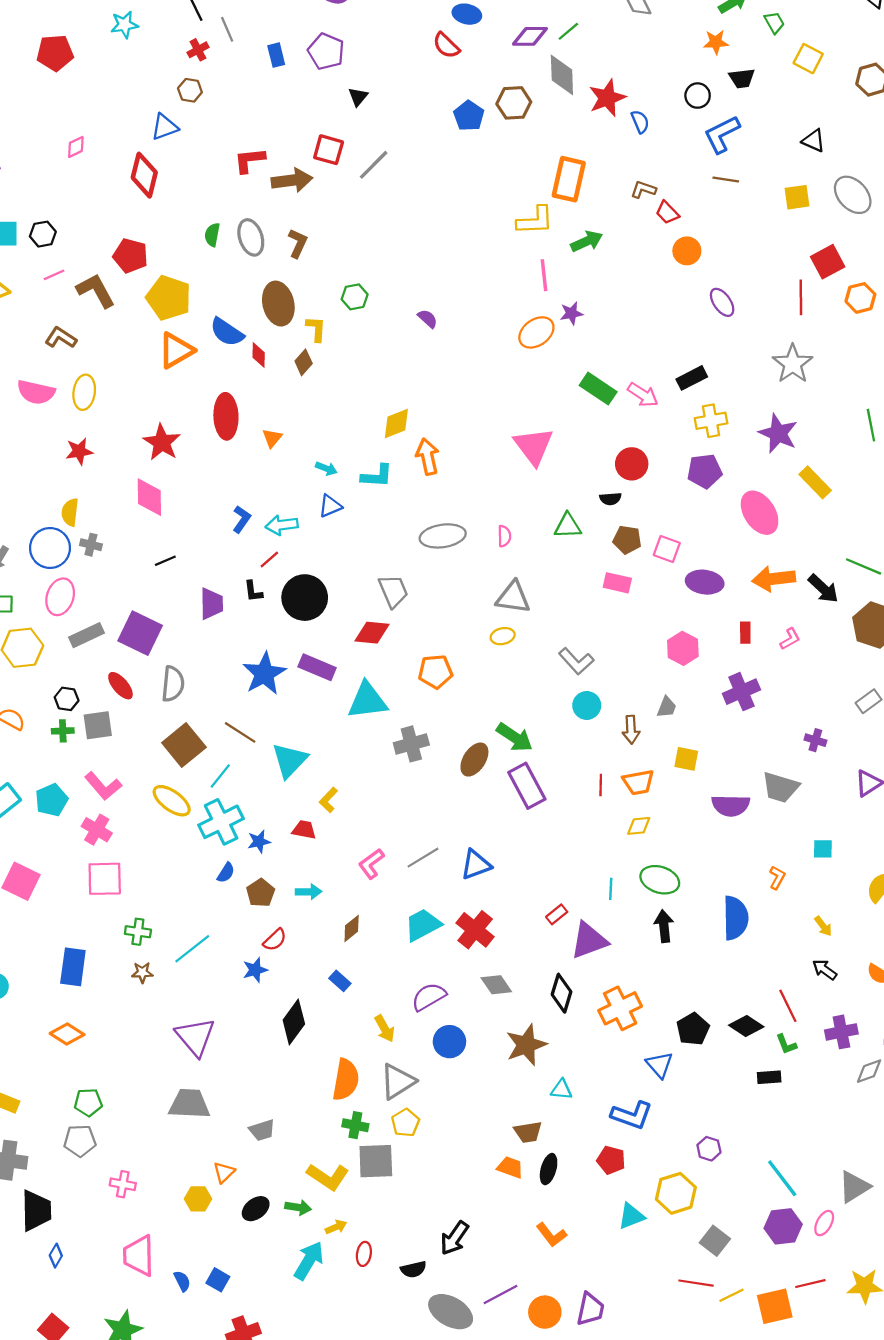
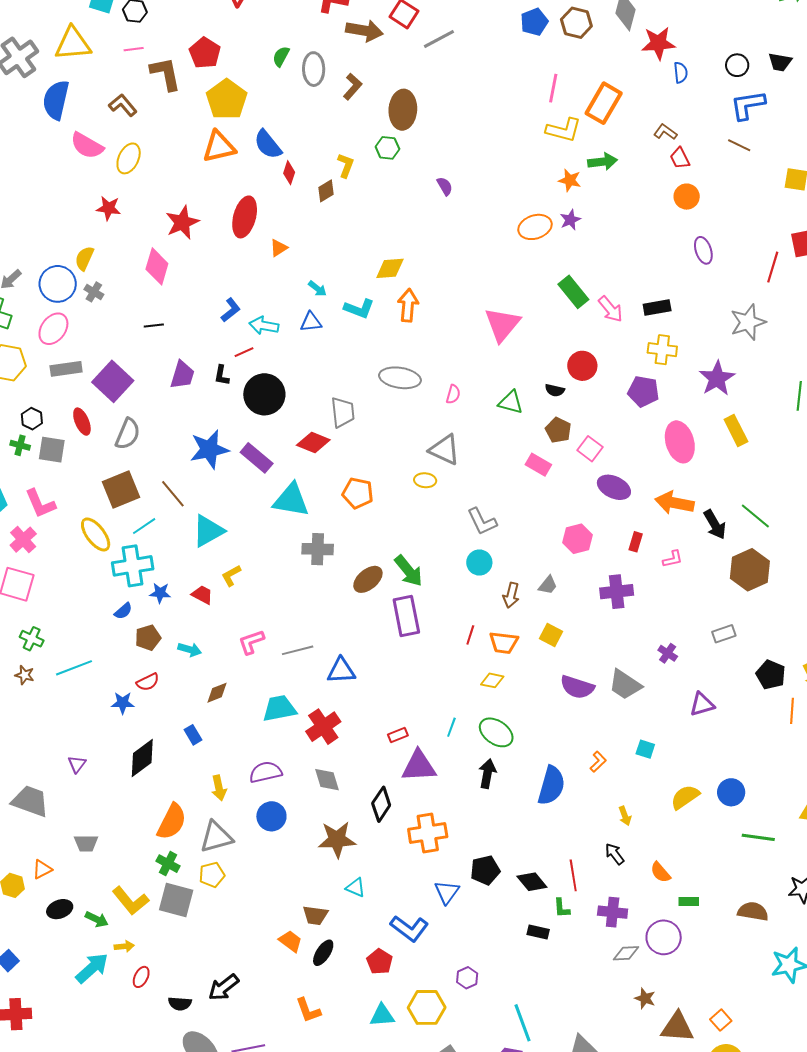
orange star: (716, 42) -> (570, 180), moved
pink line: (544, 275) -> (553, 88), moved
brown ellipse: (278, 304) -> (403, 110), moved
purple star: (571, 313) -> (570, 220), turned -30
purple triangle: (195, 1037) -> (77, 764), moved, size x0.5

